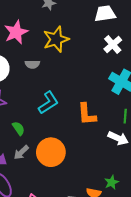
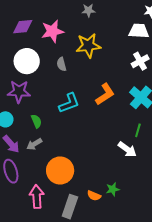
gray semicircle: (32, 64) -> (62, 64), turned 64
orange L-shape: (87, 114) -> (105, 94), moved, turned -130
orange circle: (51, 152) -> (60, 171), moved

